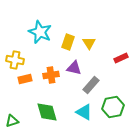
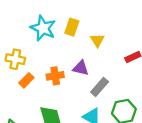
yellow rectangle: (68, 42) -> (72, 27), moved
orange rectangle: (25, 79) -> (26, 80), turned -32

